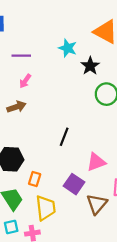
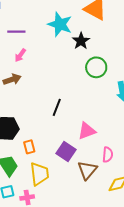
cyan star: (68, 48) -> (60, 24), size x1.4
orange rectangle: (35, 179) -> (29, 147), turned -32

